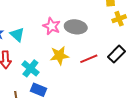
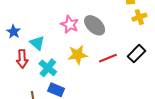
gray ellipse: (76, 27) -> (95, 25), turned 35
cyan triangle: (17, 35) -> (37, 43), moved

